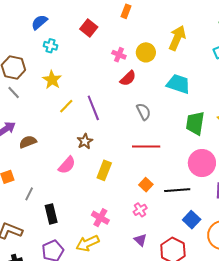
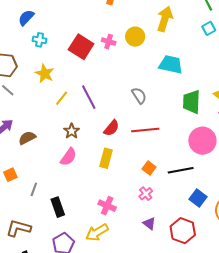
red square: (89, 28) -> (81, 47), moved, size x1.4
red semicircle: (128, 78) -> (112, 128), moved
brown star: (85, 141) -> (72, 131), moved

